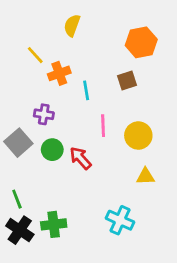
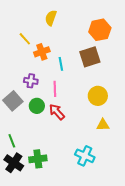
brown square: (127, 80) -> (90, 57), size x1.5
pink line: (103, 126) -> (55, 89), moved

